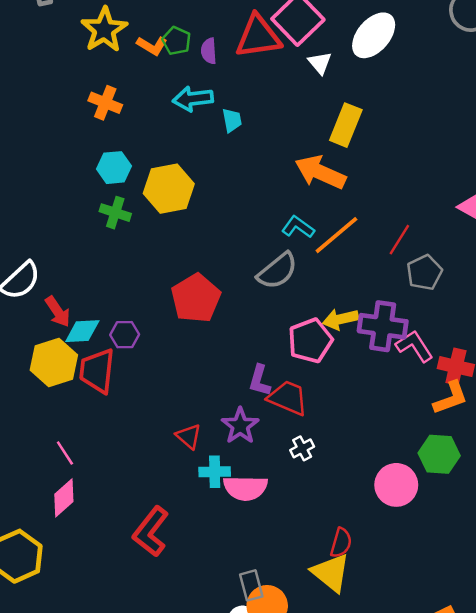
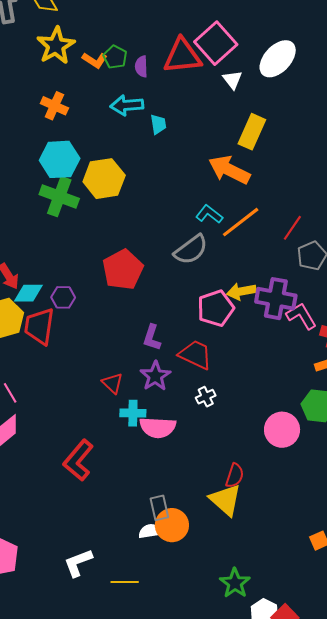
cyan hexagon: (114, 168) -> (60, 159), size x1.4
green cross: (115, 213) -> (59, 197), size x1.5
purple L-shape: (260, 381) -> (152, 338), moved

